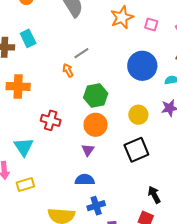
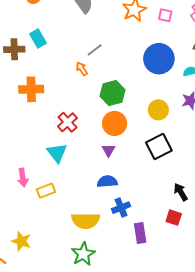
red cross: (51, 120) -> (68, 122), turned 36
cyan triangle: (24, 147) -> (57, 153), moved

